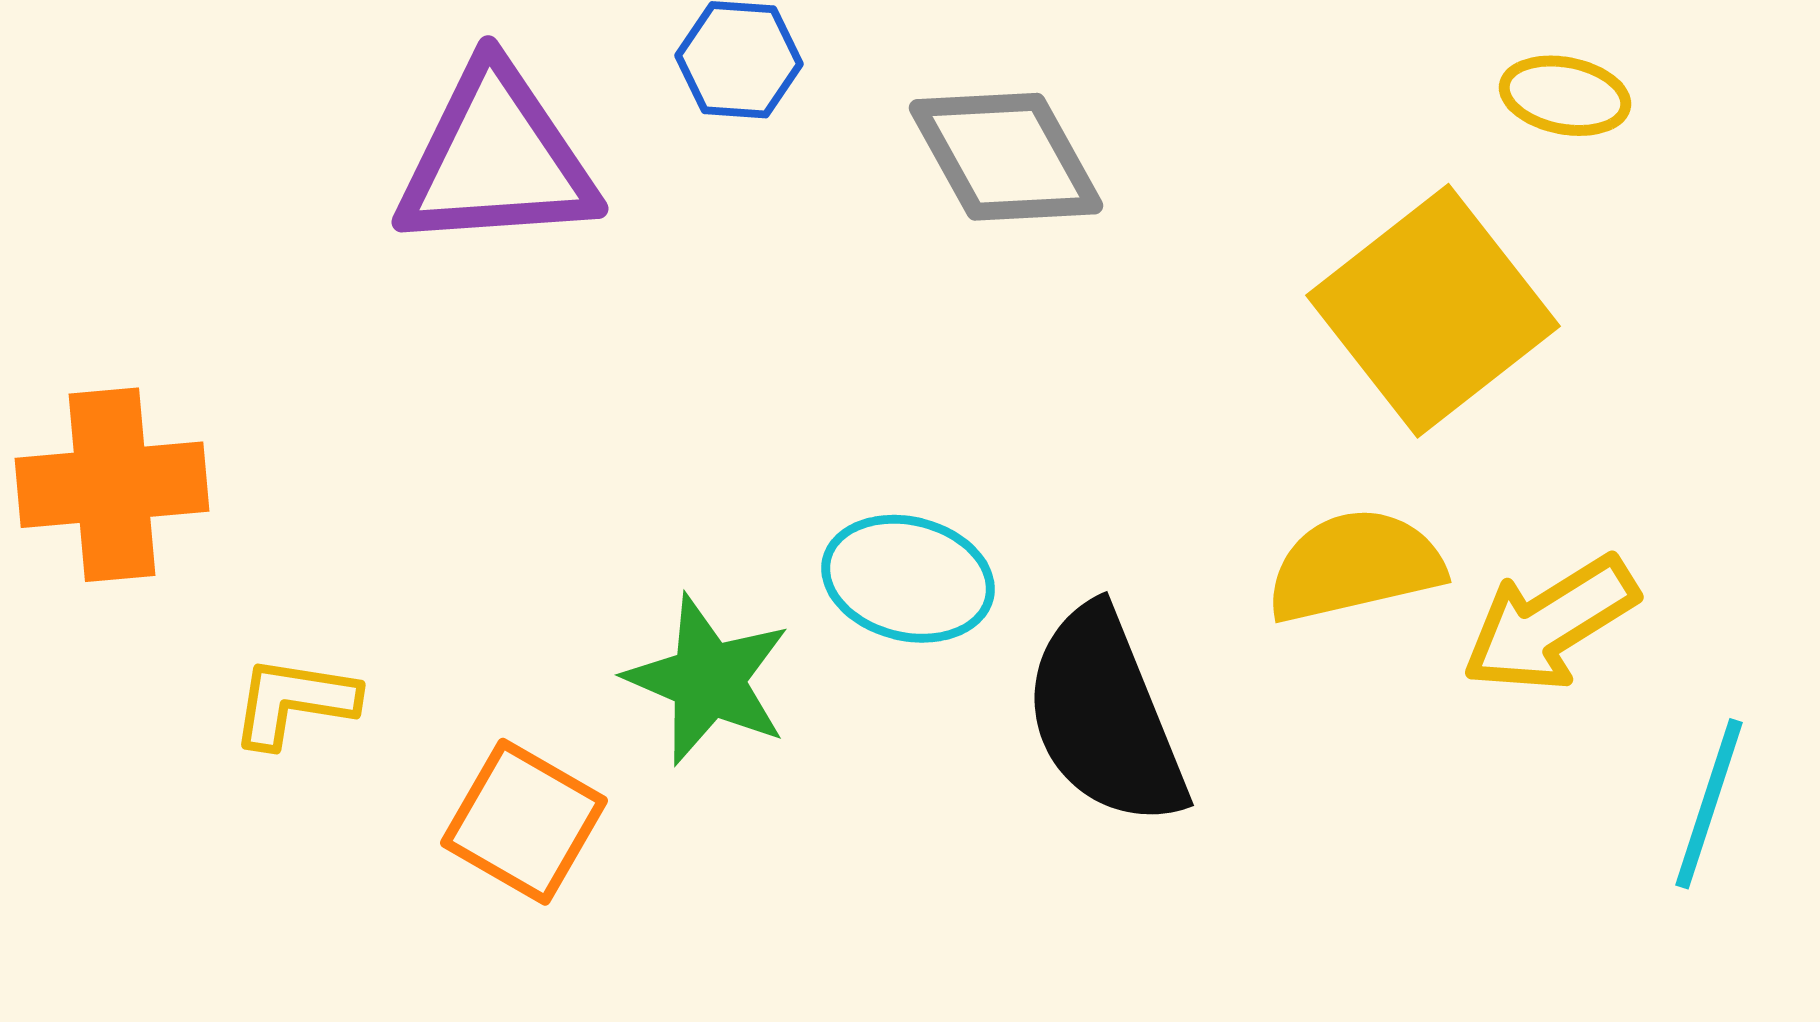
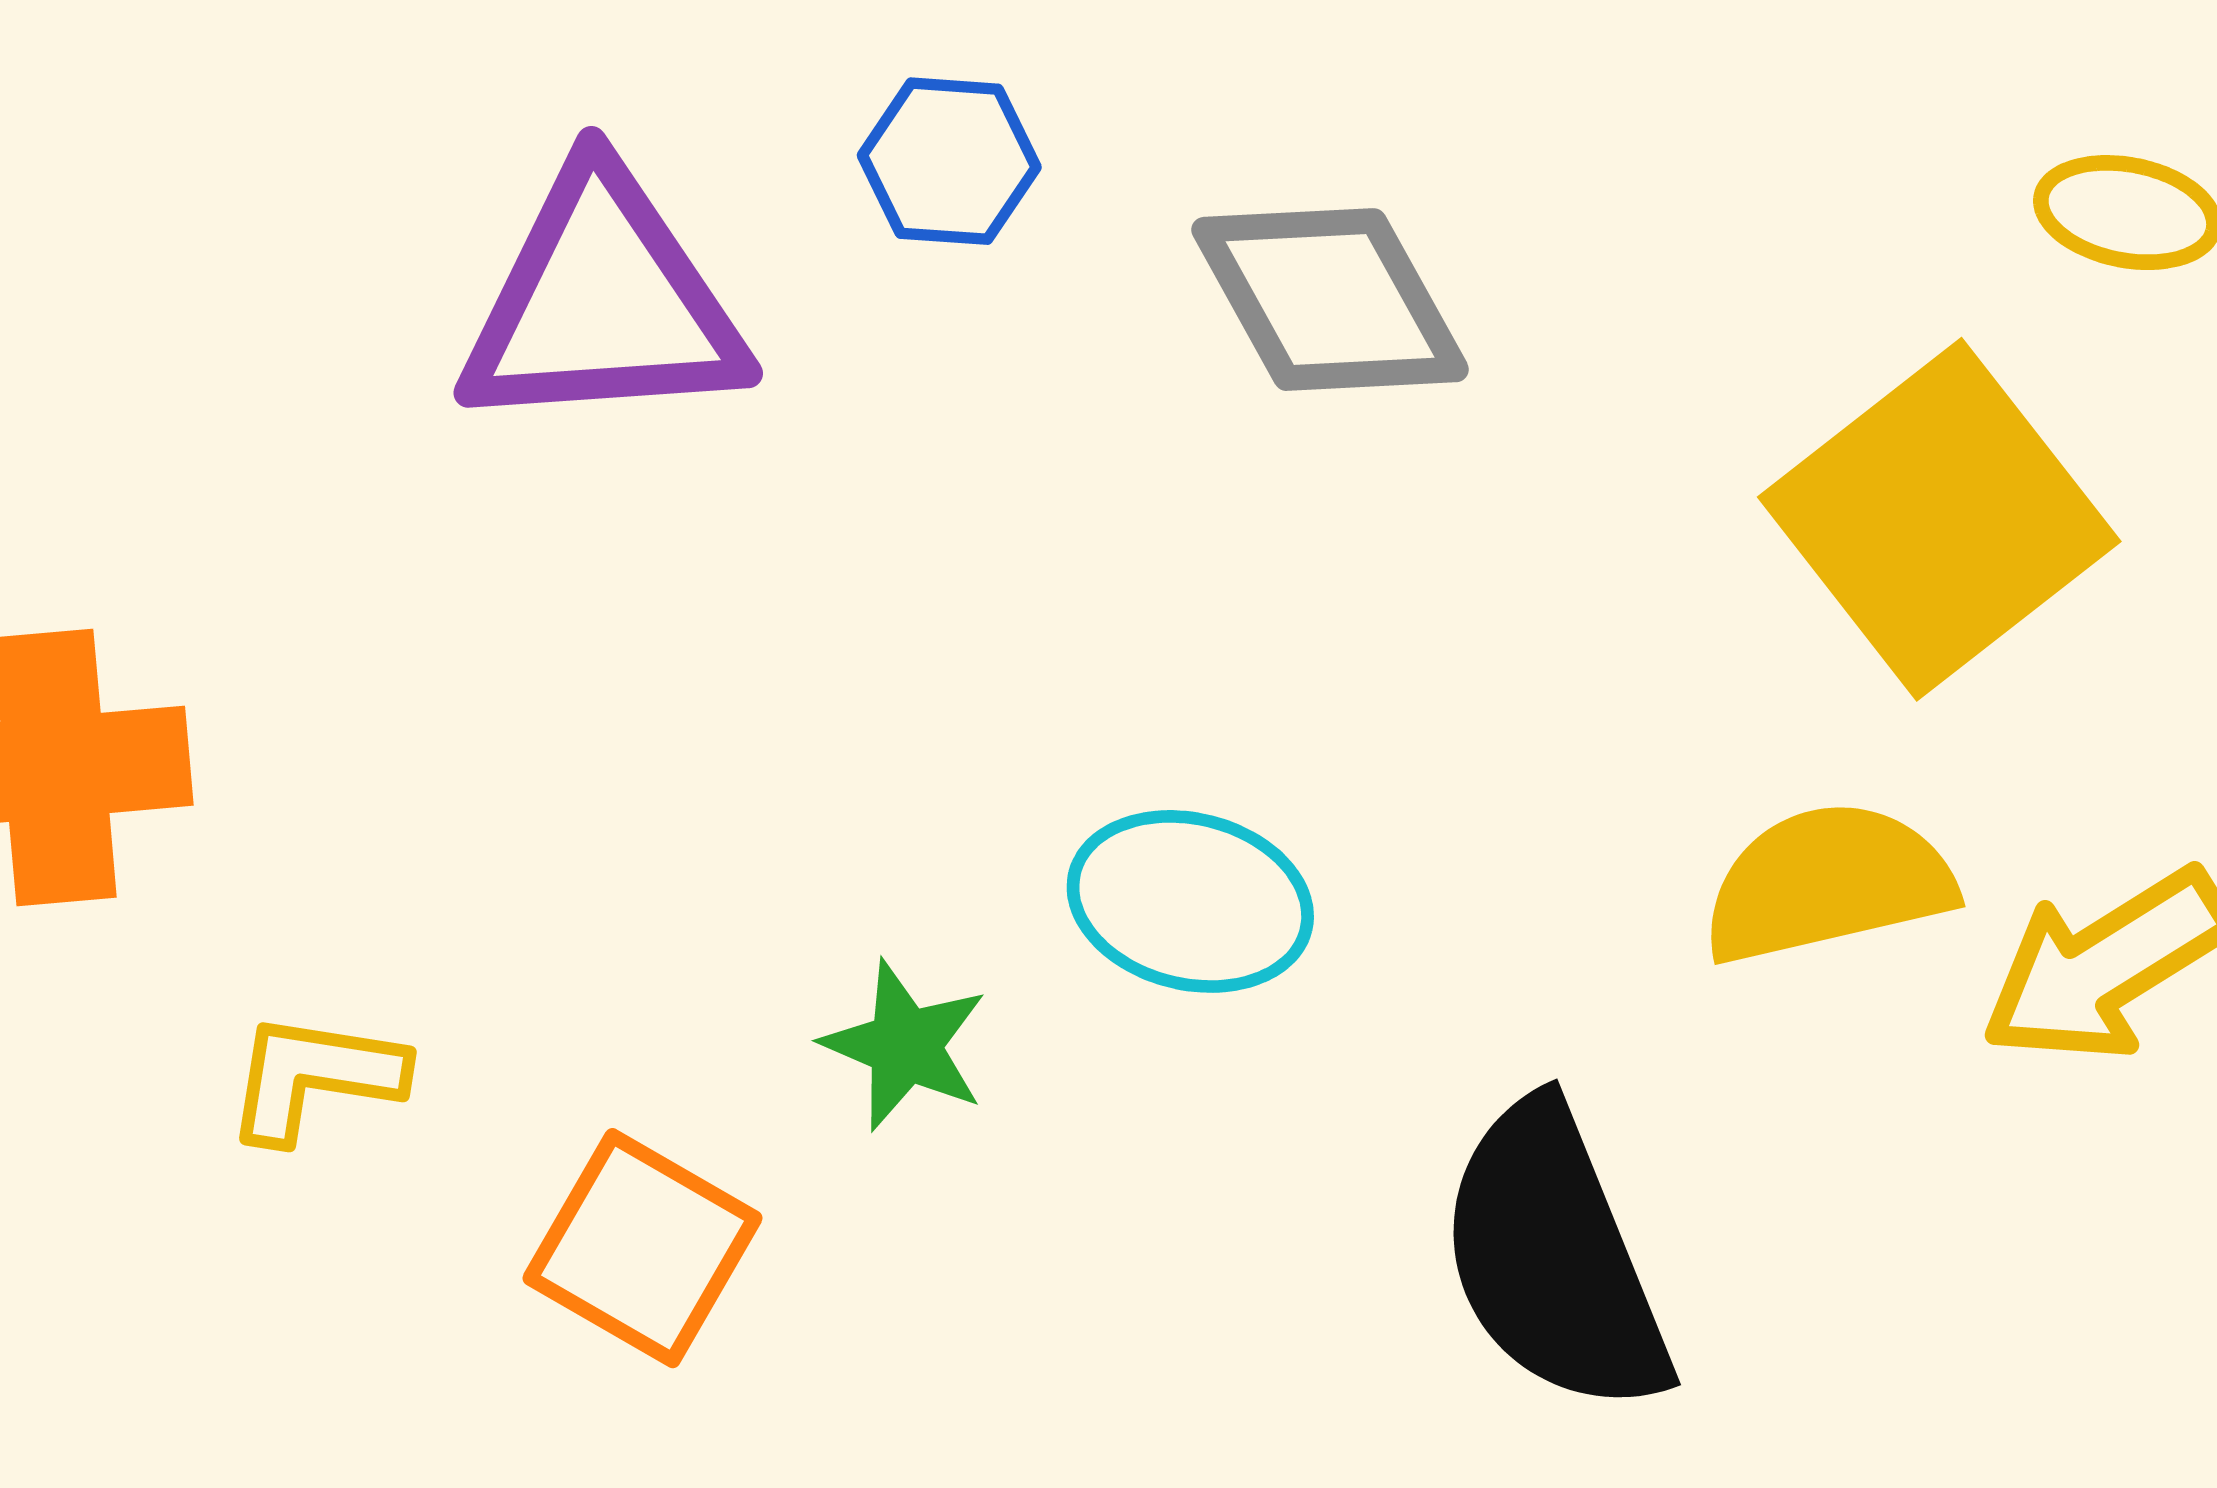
green star: (708, 680) -> (905, 1046), size x0.7
black semicircle: (1105, 717) -> (1554, 1258), moved

